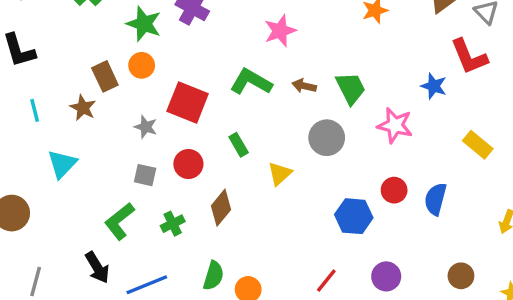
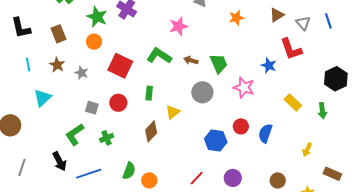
brown rectangle: (105, 76) -> (59, 34), moved
gray star: (146, 127) -> (82, 73), moved
green rectangle: (239, 145) -> (149, 93), turned 32
brown diamond: (221, 208) -> (151, 131), moved

